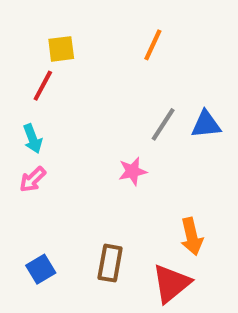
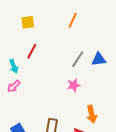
red line: (43, 86) -> (32, 51), moved
pink star: (133, 171) -> (74, 85), moved

